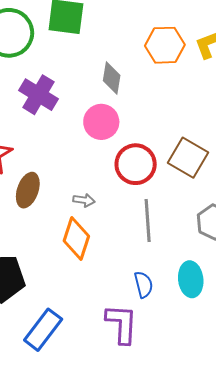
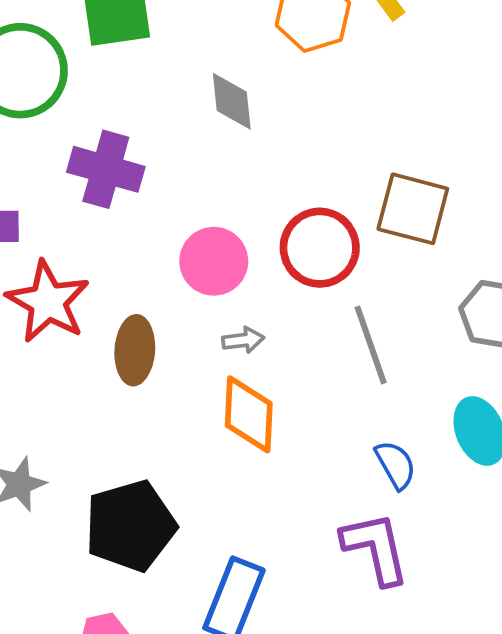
pink circle: (101, 122) -> (214, 261), moved

